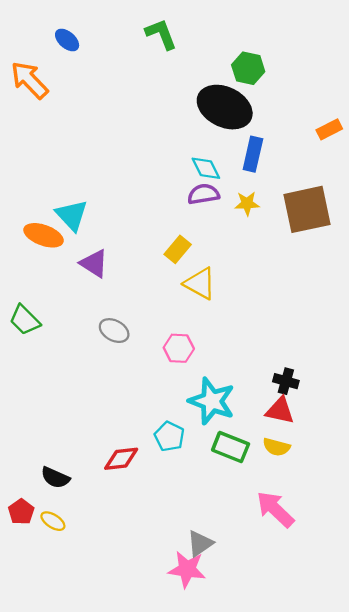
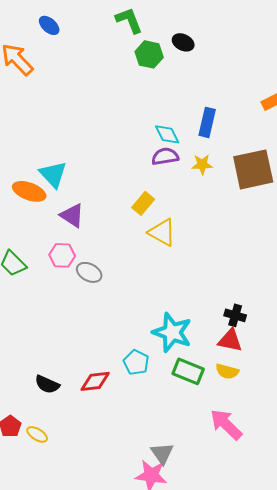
green hexagon: (248, 68) -> (149, 54), moved
black ellipse: (225, 107) -> (183, 42), moved, size x0.5
pink hexagon: (179, 348) -> (62, 255), moved
black semicircle: (55, 478) -> (47, 384), moved
gray triangle: (200, 543) -> (162, 453), turned -30

